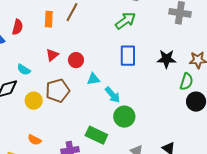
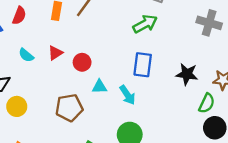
cyan semicircle: (24, 70) -> (26, 55), moved
brown pentagon: (58, 91) -> (69, 108), moved
cyan arrow: (113, 95) -> (127, 95), moved
yellow circle: (34, 101) -> (17, 106), moved

